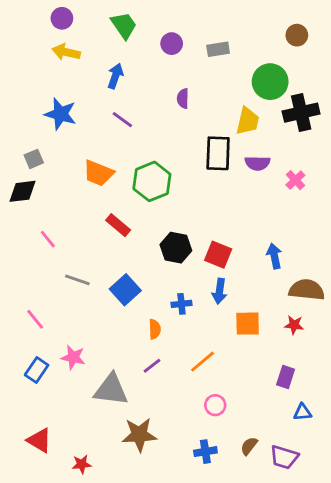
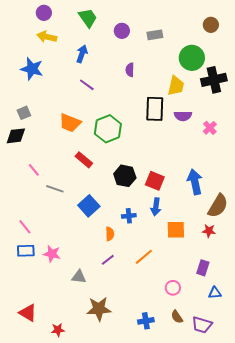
blue star: (60, 114) -> (32, 69), moved
blue arrow: (274, 256) -> (195, 182), size x1.4
gray line: (77, 280) -> (55, 189), moved
brown semicircle: (307, 290) -> (218, 206), turned 115
blue rectangle: (37, 370) -> (26, 251), moved, turned 54
gray triangle: (111, 390) -> (79, 277), size x0.6
pink circle: (215, 405) -> (173, 288), moved
brown semicircle: (249, 446) -> (177, 317), turned -72

